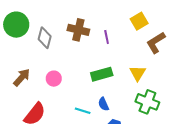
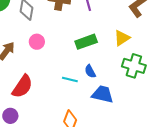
yellow triangle: (138, 73) -> (122, 38), turned 30
pink circle: (54, 79) -> (37, 42), moved

